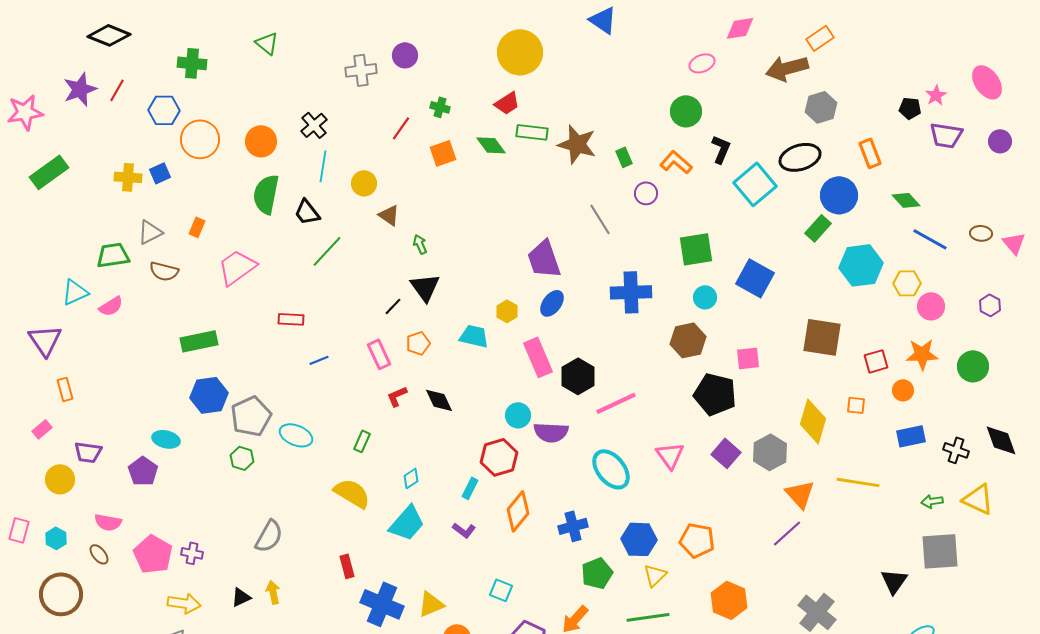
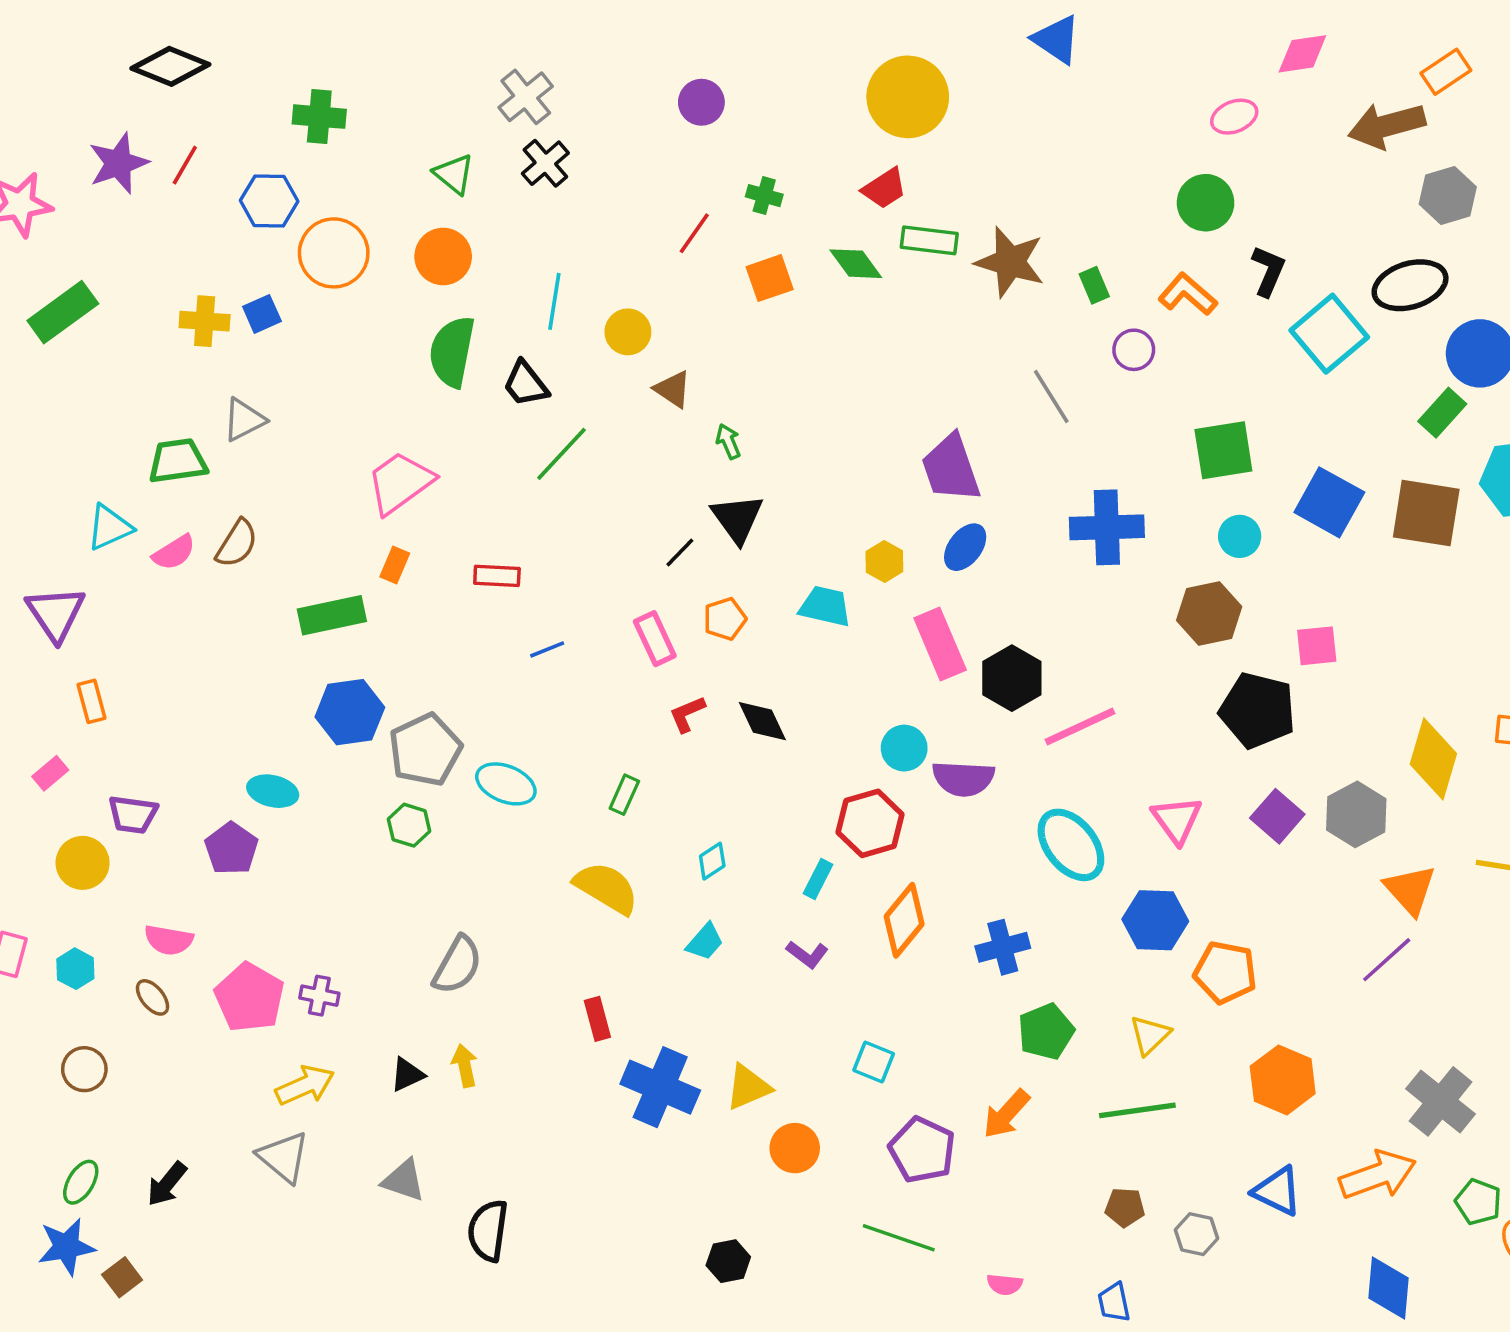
green triangle: (267, 43) -> (454, 174), moved
gray cross: (361, 70) -> (526, 97), moved, turned -32
black cross: (314, 125) -> (545, 163), moved
orange rectangle: (197, 227) -> (395, 565), moved
brown semicircle: (164, 271) -> (237, 544), moved, turned -72
brown square: (822, 337) -> (1426, 513), moved
cyan trapezoid: (407, 523) -> (705, 942), size x0.6
blue hexagon: (639, 539) -> (1155, 920), moved
brown circle: (61, 594) -> (84, 1069), size x0.6
yellow arrow: (184, 603) -> (305, 1085), turned -32

